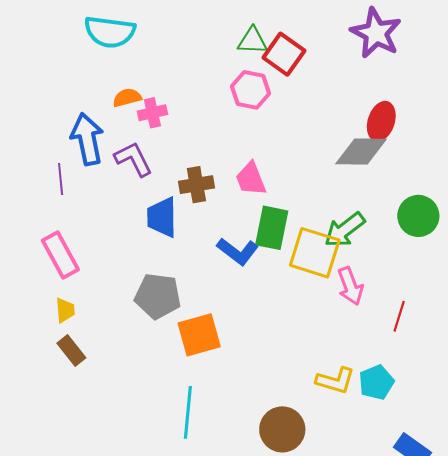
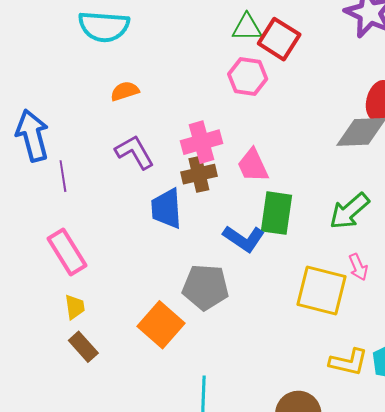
pink cross: (152, 113) -> (201, 142), moved, size x1.4
blue arrow: (87, 139) -> (32, 135), moved
yellow square: (315, 253) -> (322, 290), moved
pink arrow: (350, 286) -> (358, 267), size x0.7
gray pentagon: (158, 296) -> (206, 287), moved
orange square: (199, 335) -> (161, 325), moved, turned -30

